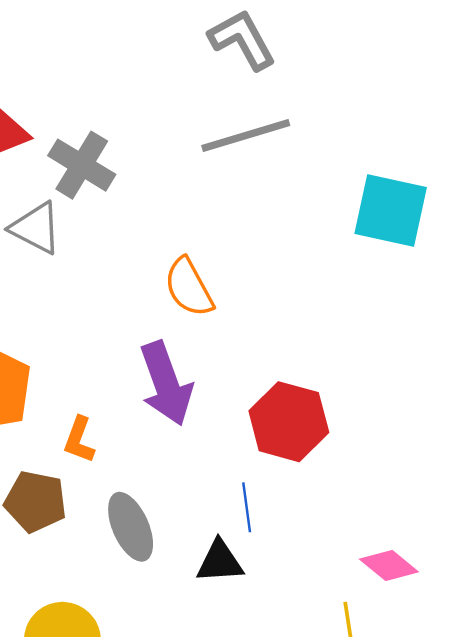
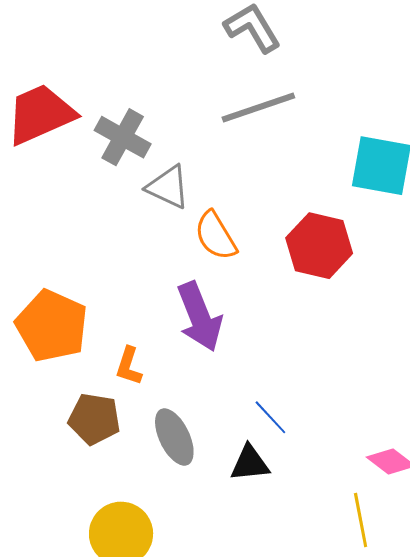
gray triangle: (36, 228) -> (168, 187), moved
red hexagon: (289, 422) -> (319, 246), moved
blue line: (247, 507) -> (270, 417), turned -33

